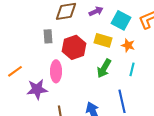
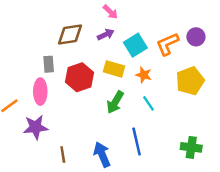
cyan square: (121, 20) -> (135, 45), turned 30
cyan line: (132, 69) -> (148, 103), turned -48
pink ellipse: (56, 71) -> (40, 92), moved

